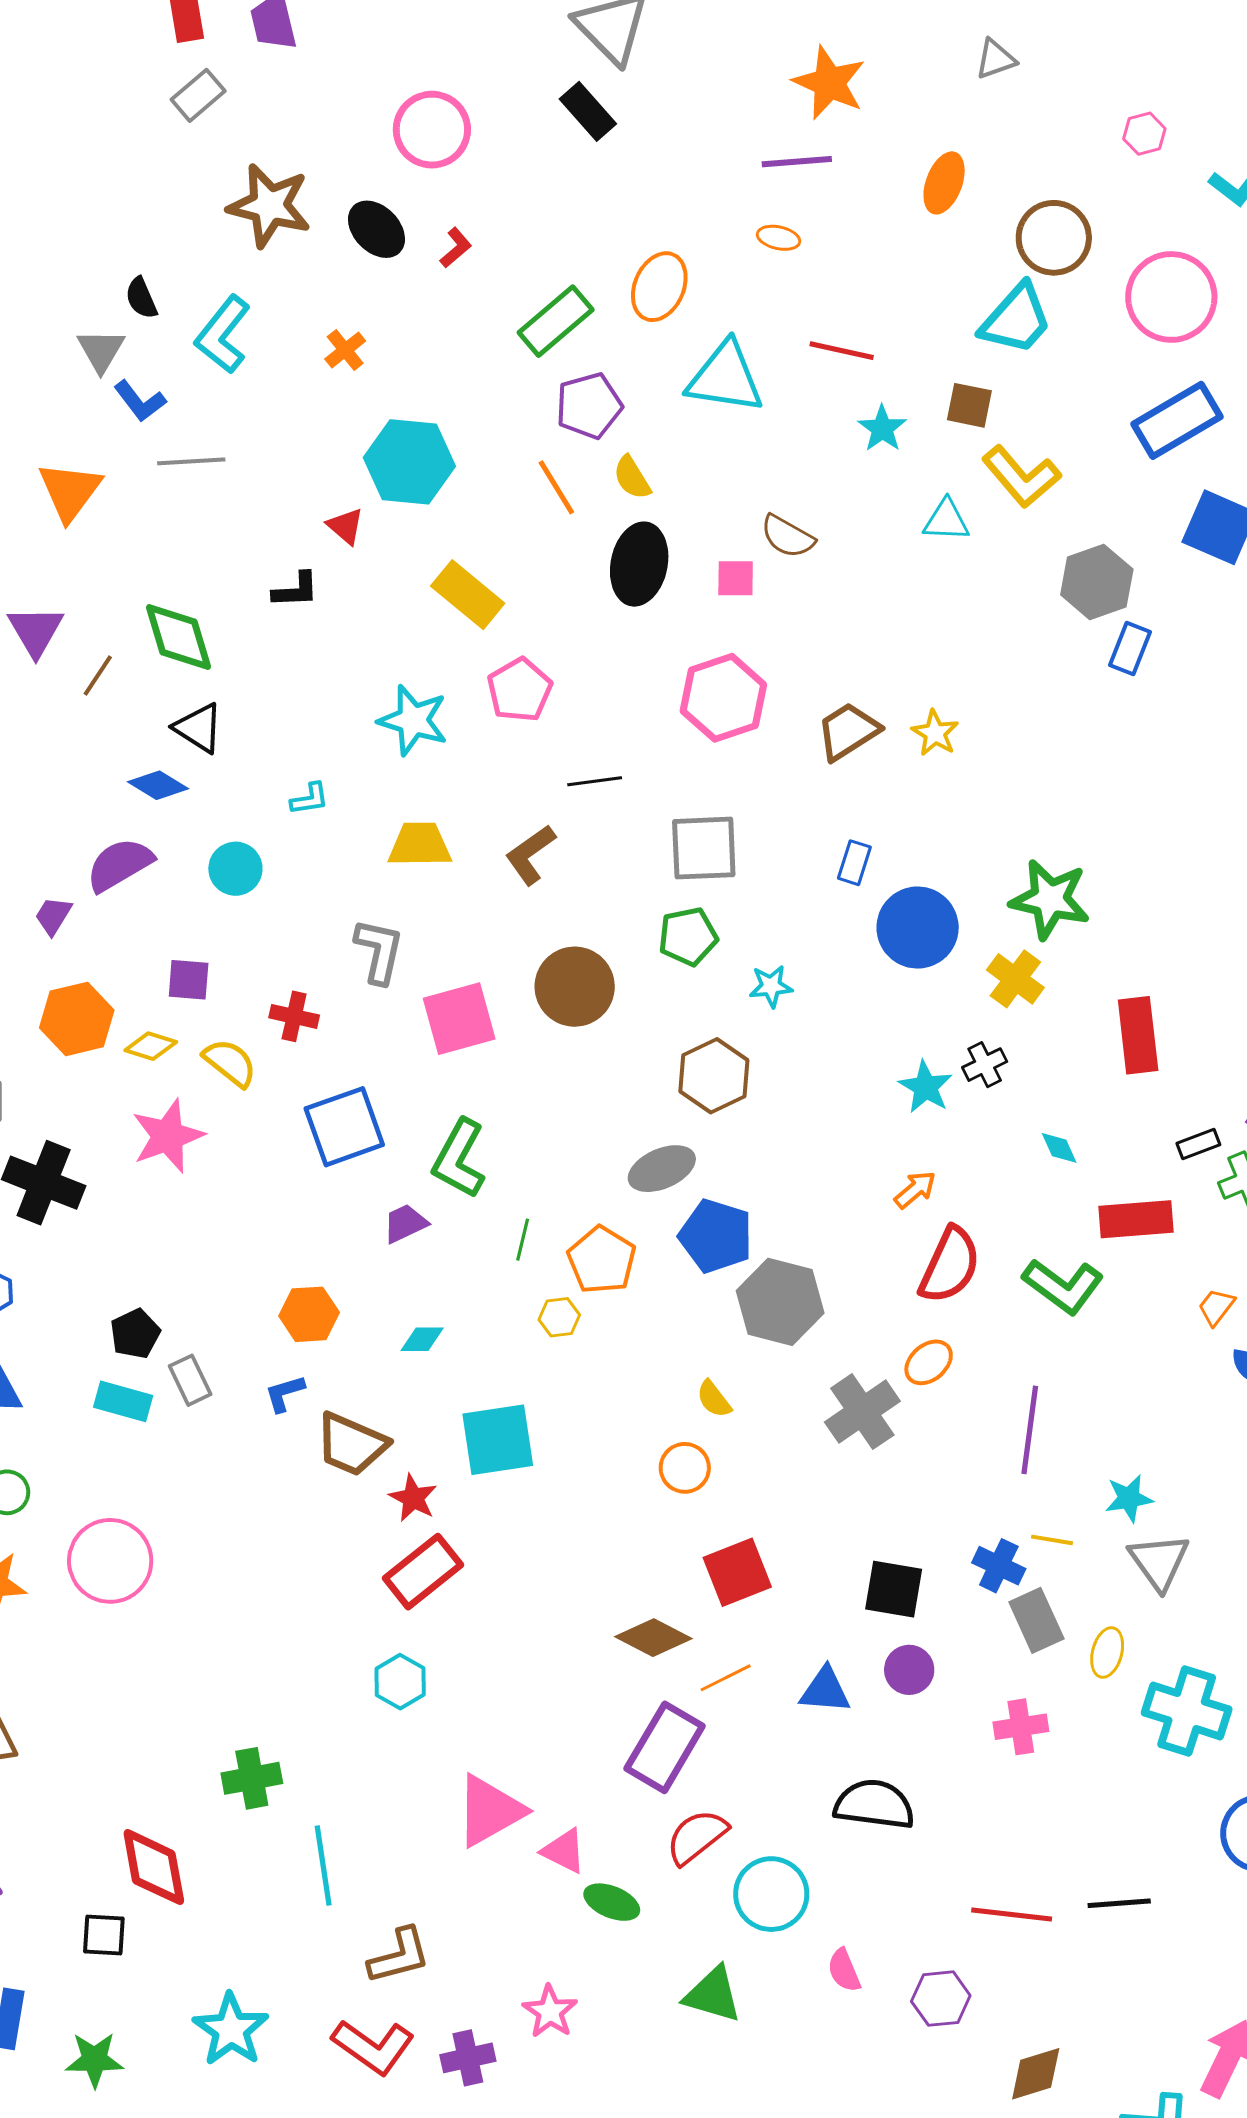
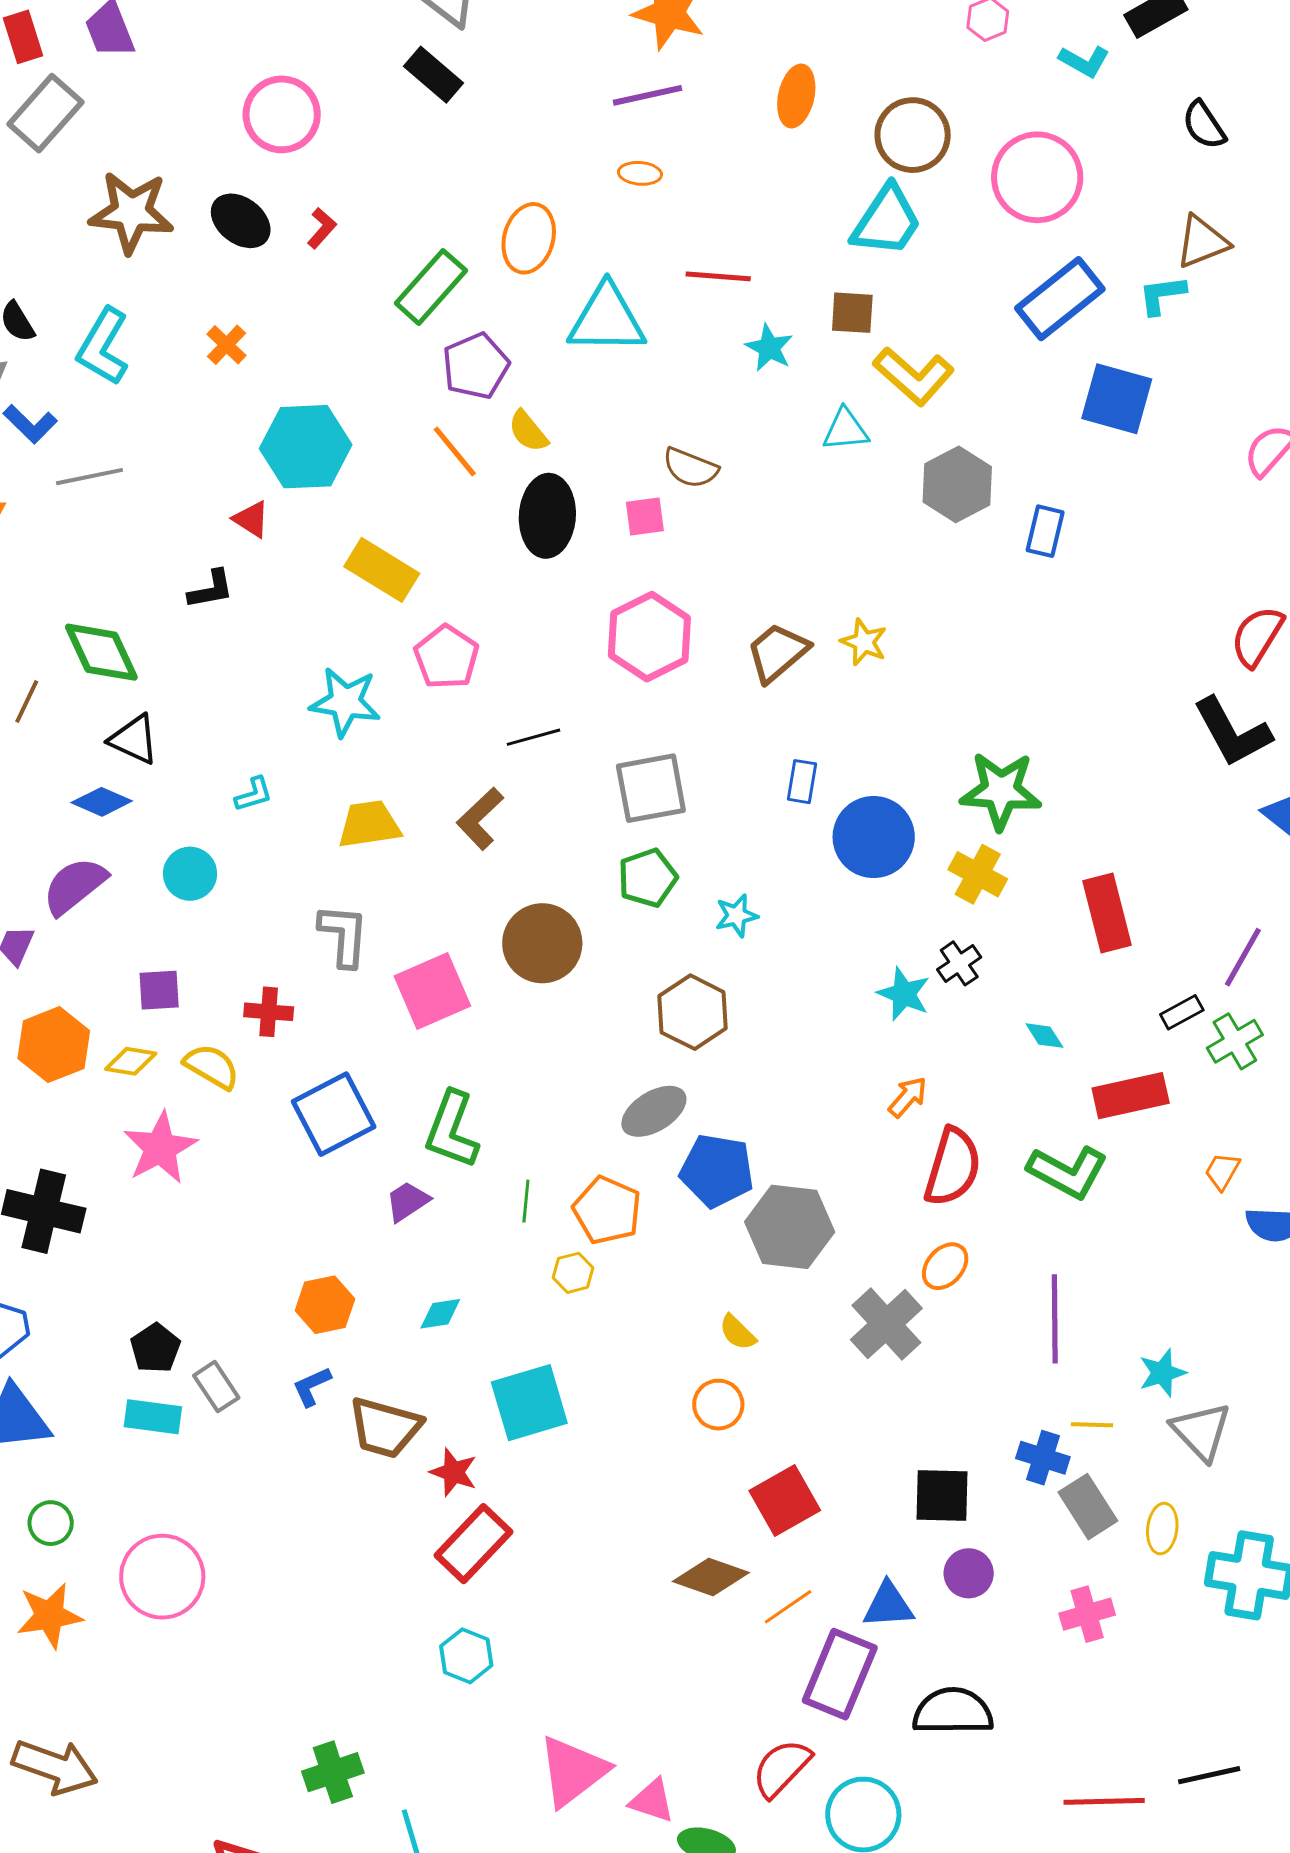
gray rectangle: (198, 95) -> (45, 113), size x1.4
gray hexagon: (1097, 582) -> (957, 484), moved
purple rectangle: (665, 1747) -> (840, 1674), moved

